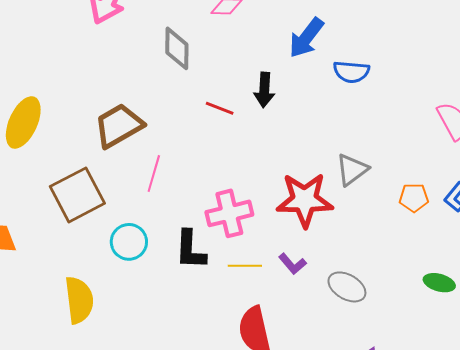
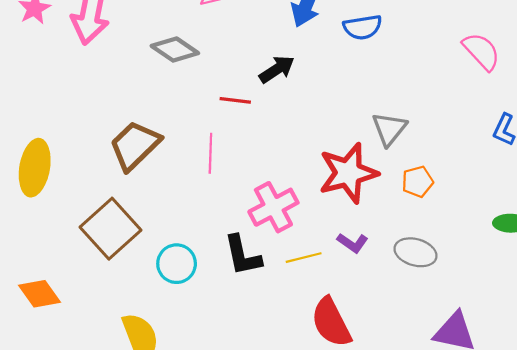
gray diamond: (177, 48) -> (175, 50), turned -42
black arrow: (264, 90) -> (277, 69), turned -112
pink line: (154, 173) -> (210, 153), moved
orange pentagon: (414, 198) -> (418, 182), moved

